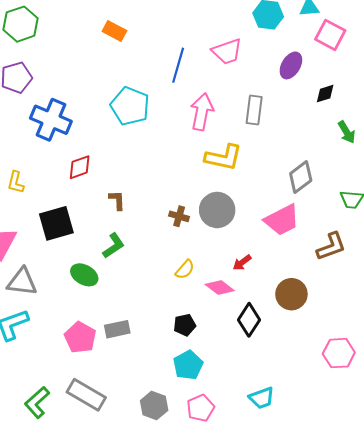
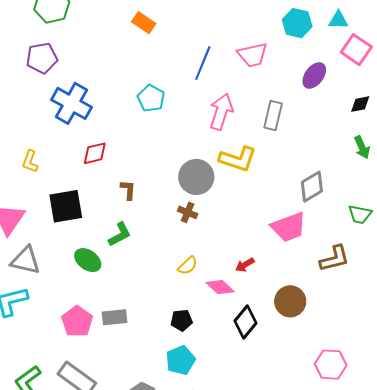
black diamond: (325, 94) -> (360, 104), moved
cyan pentagon: (130, 106) -> (151, 98), size x0.7
gray circle: (217, 210) -> (196, 177), moved

